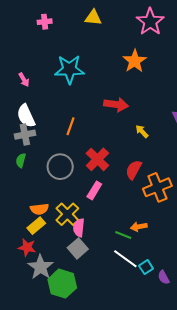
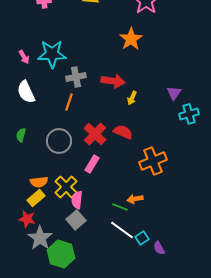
cyan star: (69, 69) -> (52, 54), moved
yellow arrow: (142, 131) -> (132, 98), moved, turned -112
gray cross: (25, 135) -> (76, 77), moved
red semicircle: (134, 170) -> (123, 132), moved, turned 84

